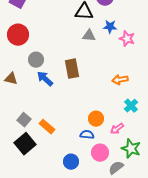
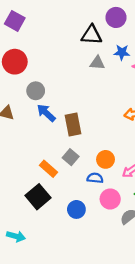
brown rectangle: (72, 69) -> (73, 125), moved
gray square: (24, 120) -> (71, 157), moved
black square: (25, 144) -> (38, 197), moved

